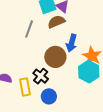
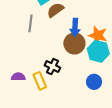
brown circle: (55, 57) -> (74, 43), moved
blue circle: (49, 96) -> (94, 82), moved

